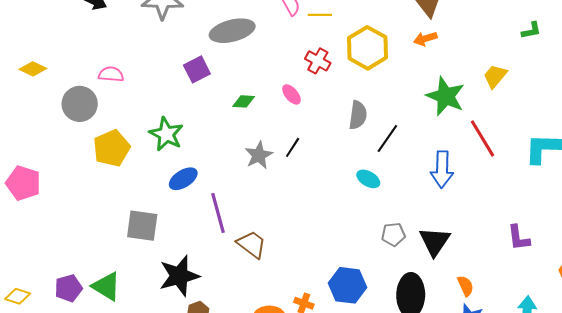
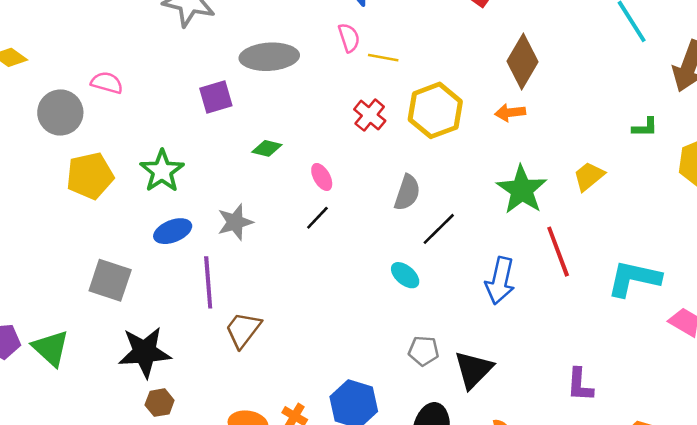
pink ellipse: (291, 94) -> (322, 177), moved
gray star: (259, 155) -> (235, 222), moved
brown trapezoid: (252, 244) -> (243, 330), turned -100

